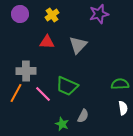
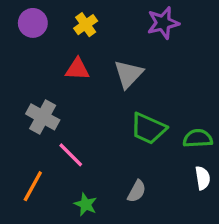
gray cross: (26, 71) -> (43, 117), turned 30
green trapezoid: (67, 86) -> (148, 128), moved
orange line: (16, 93) -> (33, 186), moved
green star: (62, 124) -> (86, 204), moved

